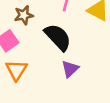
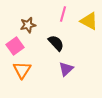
black semicircle: (58, 37) -> (56, 43), size x0.7

